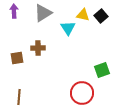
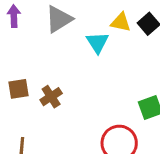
brown cross: (38, 48) -> (51, 97), moved, turned -32

